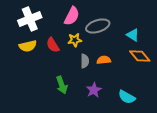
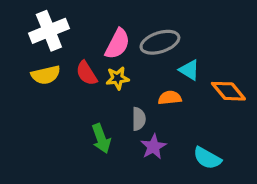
pink semicircle: (72, 16) -> (118, 44), moved
cyan triangle: (133, 35) -> (189, 70), moved
yellow star: (75, 40) -> (118, 78), moved
gray semicircle: (85, 61) -> (139, 119), moved

